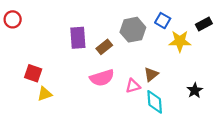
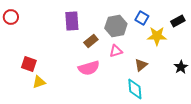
purple rectangle: (78, 38) -> (72, 21), moved
brown triangle: (151, 74) -> (141, 65), moved
pink triangle: (133, 86) -> (116, 51), moved
black star: (195, 90) -> (181, 67), moved

